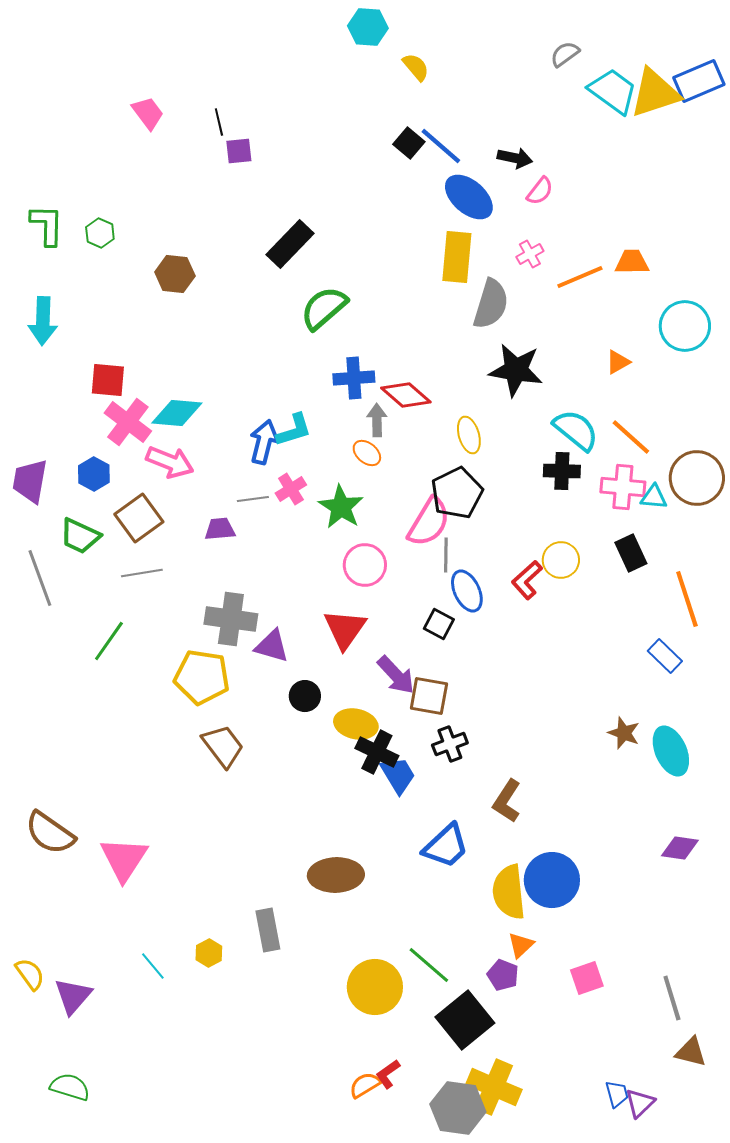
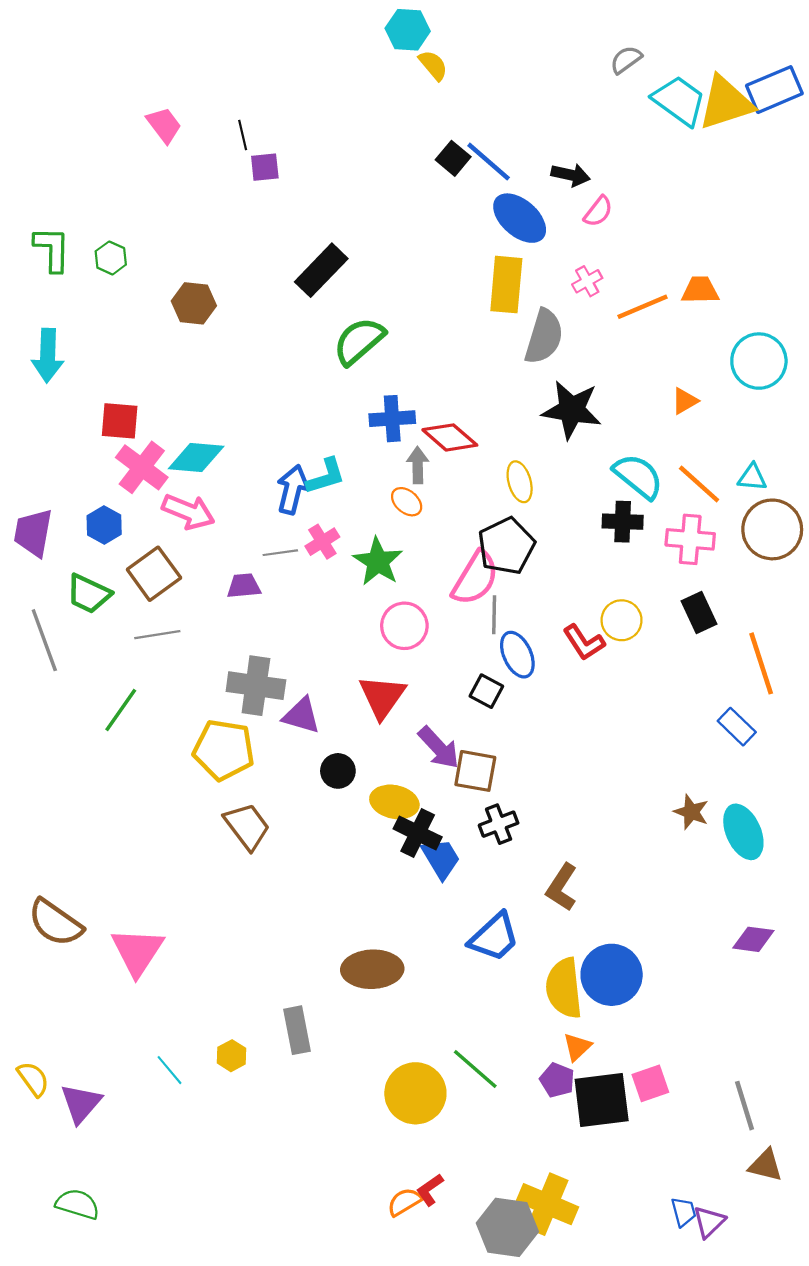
yellow semicircle: (416, 67) -> (433, 65), moved
cyan triangle: (654, 497) -> (752, 477), moved
red L-shape: (527, 580) -> (584, 642), turned -81
black square: (465, 1020) -> (602, 1100), moved, turned 32

